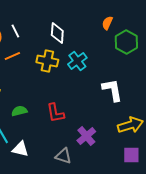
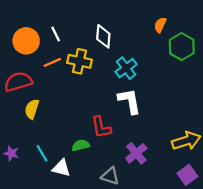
yellow cross: (47, 61) -> (80, 61), moved
white L-shape: (112, 90) -> (129, 101), moved
green semicircle: (19, 111) -> (81, 145), moved
purple square: (131, 155) -> (187, 175), turned -36

